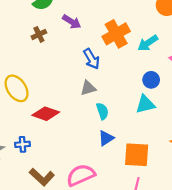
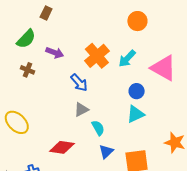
brown cross: (39, 34) -> (28, 70), turned -32
red diamond: (46, 114) -> (62, 147), moved

